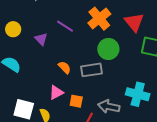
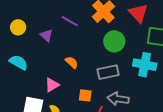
gray rectangle: (91, 70) -> (108, 72), moved
pink triangle: (56, 92) -> (52, 85), moved
cyan cross: (138, 94) -> (145, 65), moved

